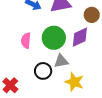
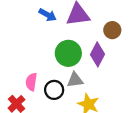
purple diamond: (80, 37) -> (98, 54), turned -40
pink semicircle: (26, 41) -> (31, 82), moved

